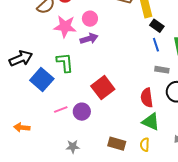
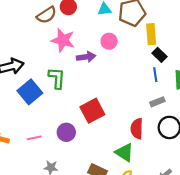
pink circle: (90, 19) -> (109, 41), moved
gray rectangle: (162, 70) -> (157, 102), turned -40
pink line: (61, 110) -> (34, 138), moved
green triangle: (151, 122) -> (124, 152), moved

